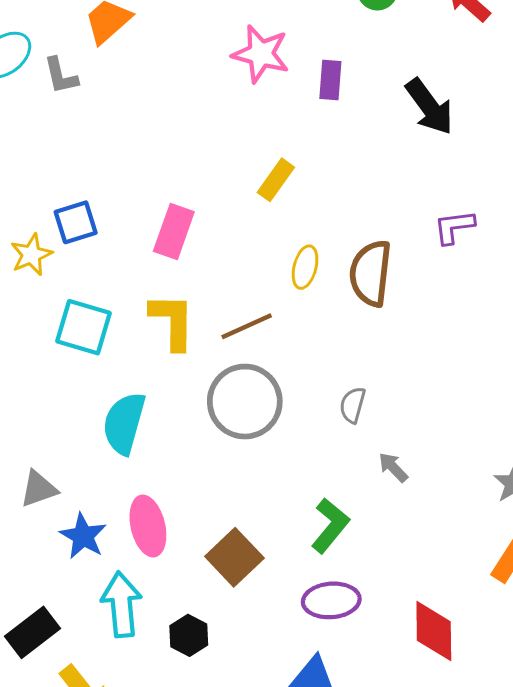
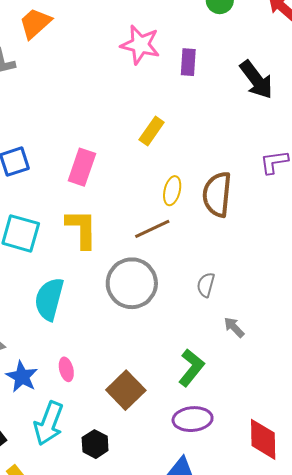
brown line: (247, 326) -> (152, 229), moved
pink ellipse: (148, 526) -> (66, 369), size x0.6
cyan arrow: (121, 605) -> (49, 423), turned -153

